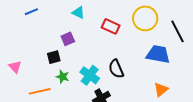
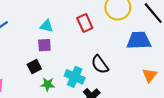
cyan triangle: (78, 12) -> (47, 26), moved
red rectangle: (111, 26) -> (85, 23), turned 54
purple square: (68, 39) -> (44, 45), turned 32

